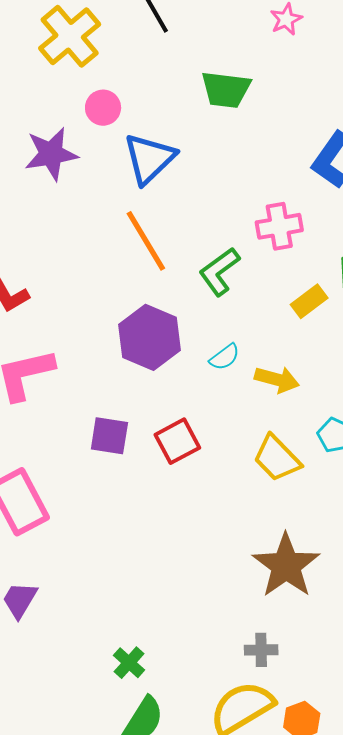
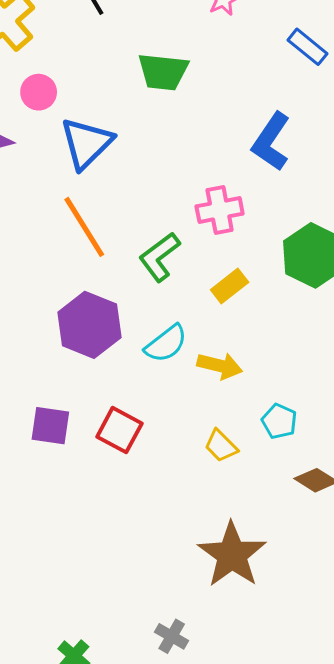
yellow rectangle: (309, 301) -> (230, 286), moved
cyan semicircle: (224, 357) -> (166, 344), size x1.4
red square: (177, 441) -> (119, 430), turned -33
yellow trapezoid: (277, 458) -> (221, 446), size x0.7
gray cross: (261, 650) -> (172, 636), moved, turned 32

